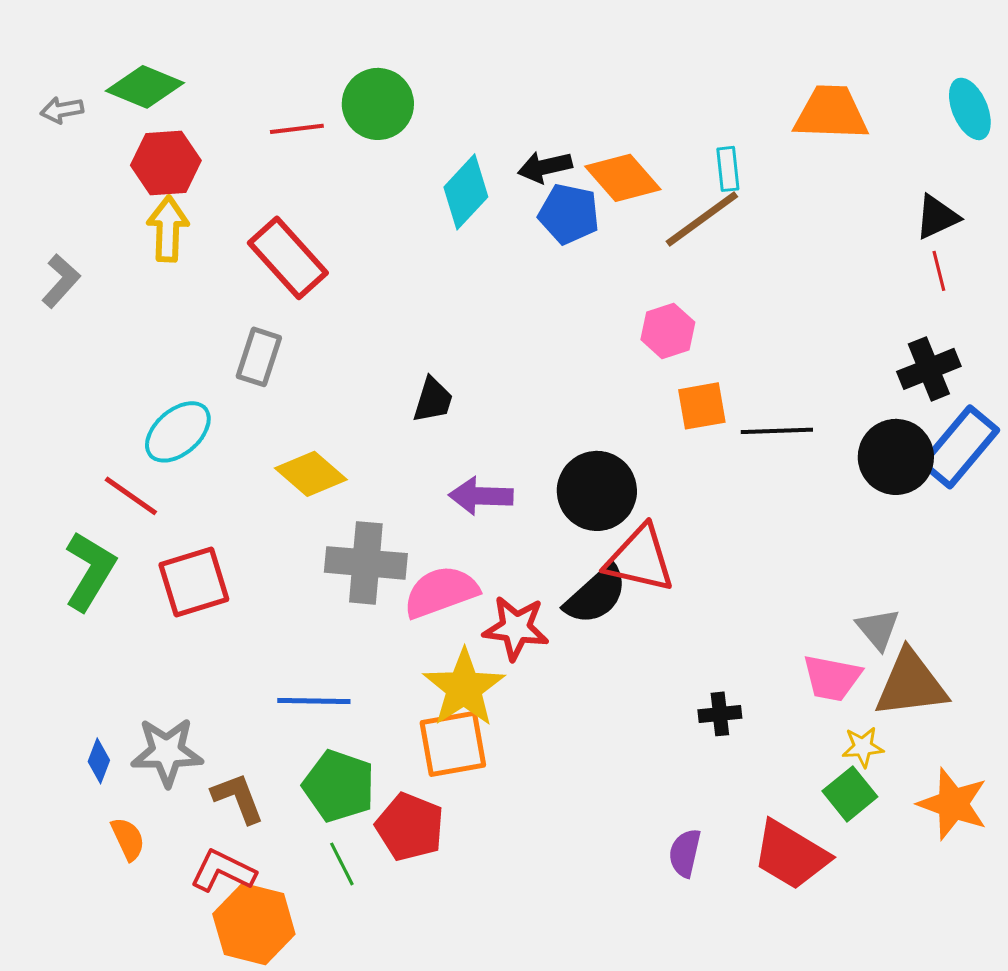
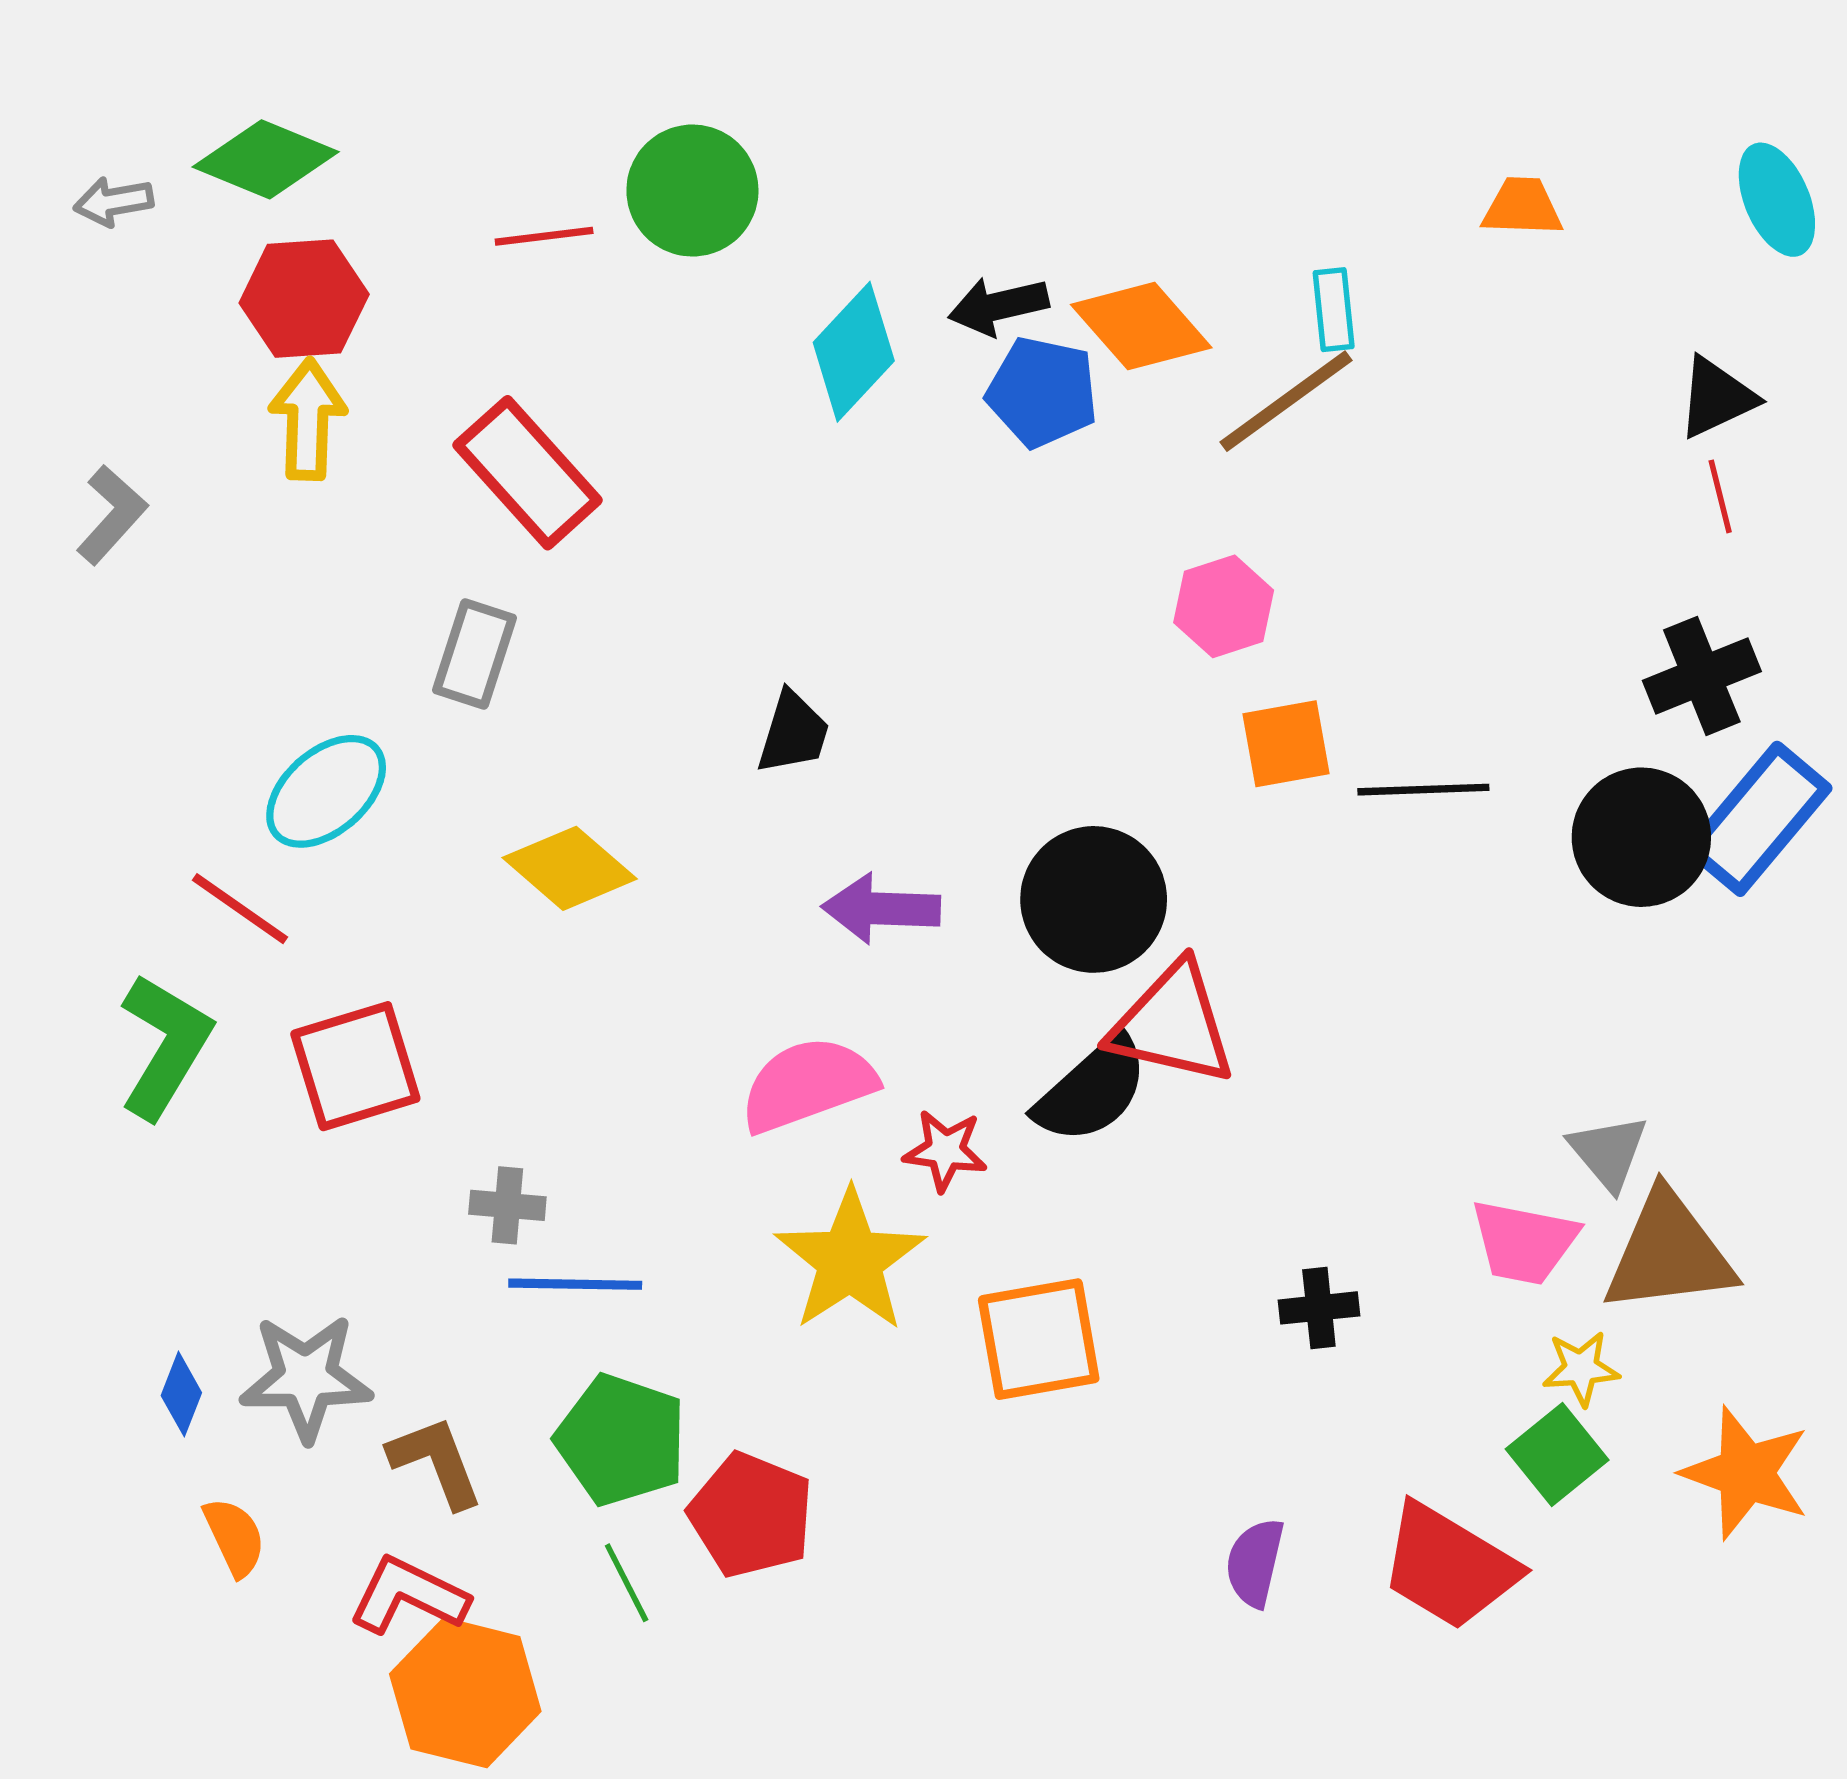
orange trapezoid: (831, 113) -> (1522, 207), size x0.6
gray cross: (366, 563) -> (507, 1205), moved, size x0.5
red star: (516, 628) -> (945, 1150), size x0.7
orange square: (453, 744) -> (1039, 1339), moved

